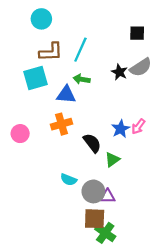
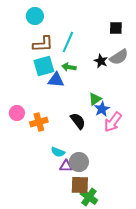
cyan square: (35, 78) -> (44, 66), moved
orange cross: (61, 124) -> (39, 122), moved
pink arrow: (138, 126) -> (113, 122), moved, size x1.5
green triangle: (112, 160) -> (95, 99), moved
purple triangle: (108, 196) -> (66, 166), moved

